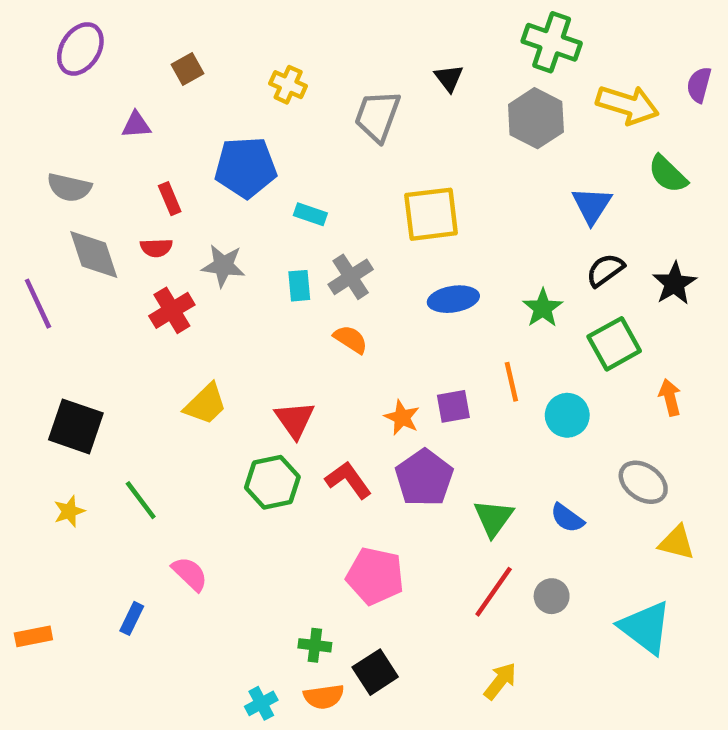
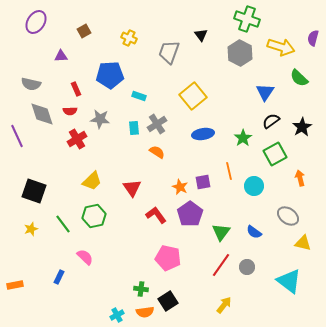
yellow square: (431, 214) -> (193, 96), turned -32
green hexagon: (272, 482) -> (94, 216), moved

